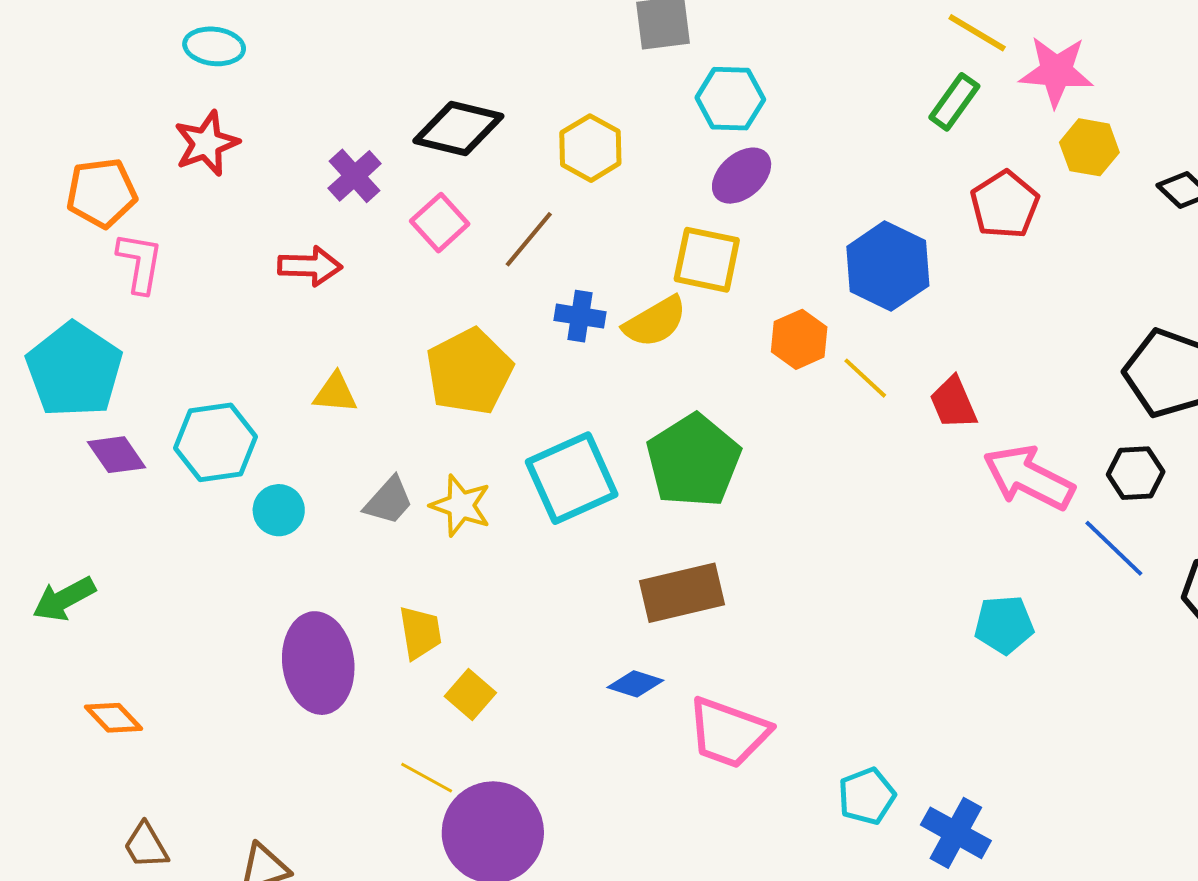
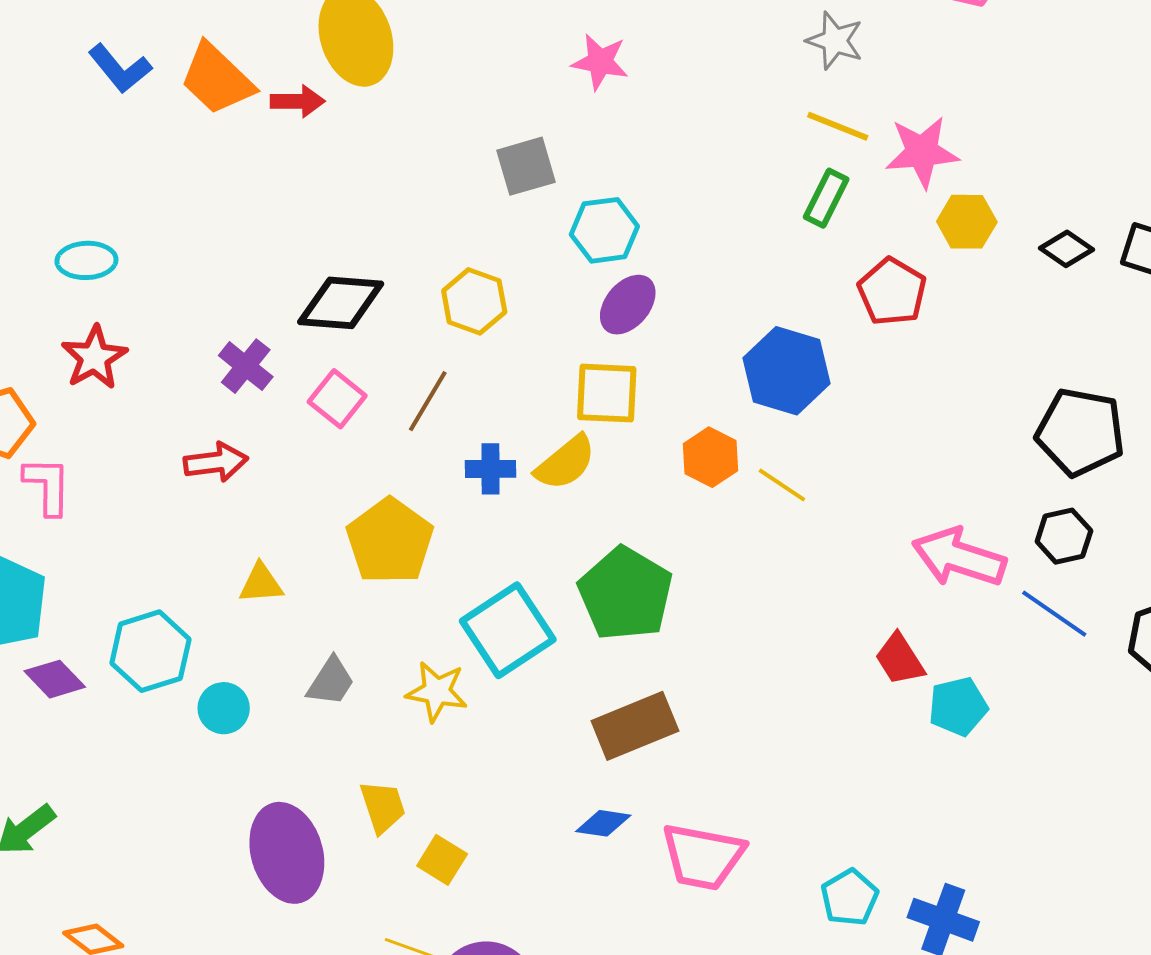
red trapezoid: (953, 403) -> (900, 659), moved
yellow star: (461, 506) -> (437, 692), moved

